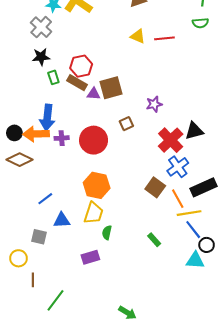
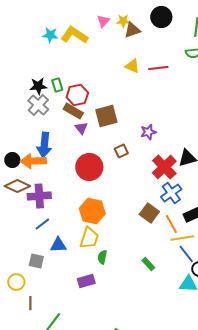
gray cross: (41, 27) -> (38, 105), moved
green rectangle: (53, 77) -> (57, 85), moved
purple triangle: (94, 94) -> (81, 128), moved, turned 48
purple cross: (62, 138) -> (39, 196), moved, size x1.6

